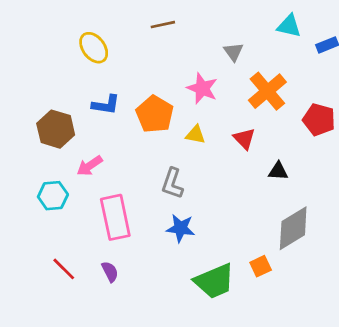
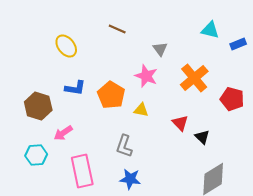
brown line: (163, 25) -> (117, 29), turned 36
gray triangle: (233, 52) -> (160, 49), moved
red triangle: (244, 139) -> (180, 123), moved
black triangle: (278, 171) -> (202, 137), turned 42

